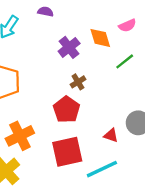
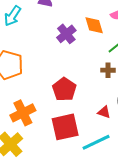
brown cross: (78, 82) -> (108, 70), moved, turned 32

